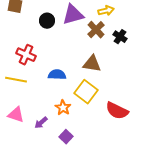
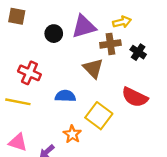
brown cross: (96, 30) -> (110, 44), turned 36
brown triangle: (92, 64) -> (93, 68), moved, turned 36
red semicircle: (117, 111) -> (135, 97), moved

